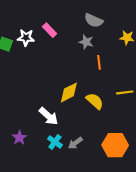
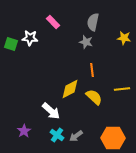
gray semicircle: (94, 20) -> (93, 22), turned 78
pink rectangle: (50, 30) -> (53, 22), moved
orange line: (99, 62) -> (92, 70), moved

